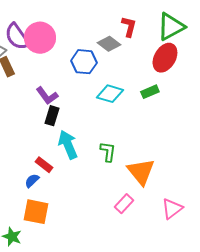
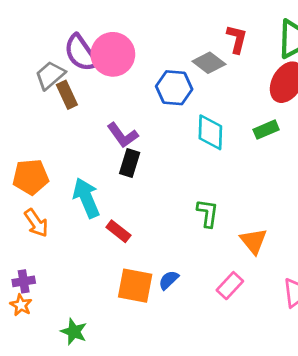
cyan diamond: (110, 94) -> (210, 132), turned 76
cyan arrow: (68, 145) -> (86, 198), moved
orange triangle: (141, 172) -> (254, 241), size x0.7
blue semicircle: (32, 181) -> (169, 280), moved
orange square: (36, 212) -> (135, 286), moved

